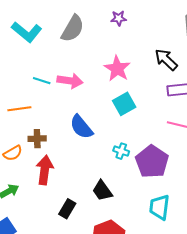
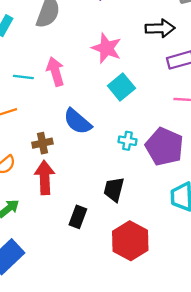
black arrow: (166, 60) -> (160, 28), turned 145
pink arrow: (70, 81) -> (55, 72), turned -105
brown cross: (37, 139) -> (42, 143), moved
black trapezoid: (102, 191) -> (114, 189), turned 60

